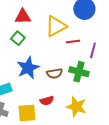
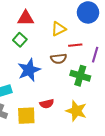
yellow triangle: (56, 26) -> (59, 29), size x0.7
brown semicircle: (55, 73) -> (59, 59), moved

